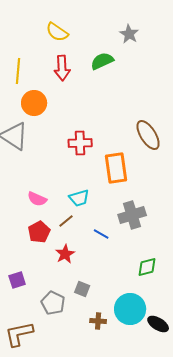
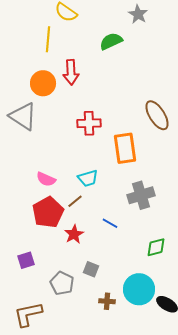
red arrow: (62, 68) -> (71, 72), moved
yellow line: (18, 71) -> (48, 39), moved
red pentagon: (39, 232) -> (48, 212), size x1.4
blue line: (101, 234) -> (110, 223), moved

